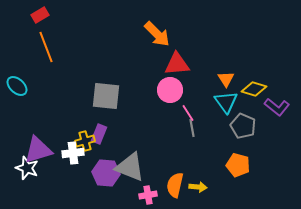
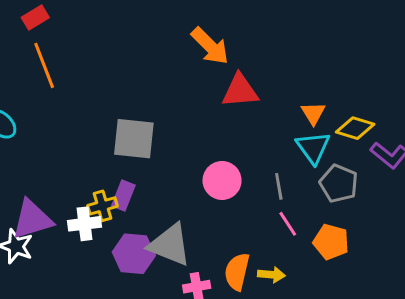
pink circle: (170, 90) -> (222, 180), moved
pink line: (188, 113) -> (288, 224), moved
gray line: (192, 128) -> (279, 186), moved

